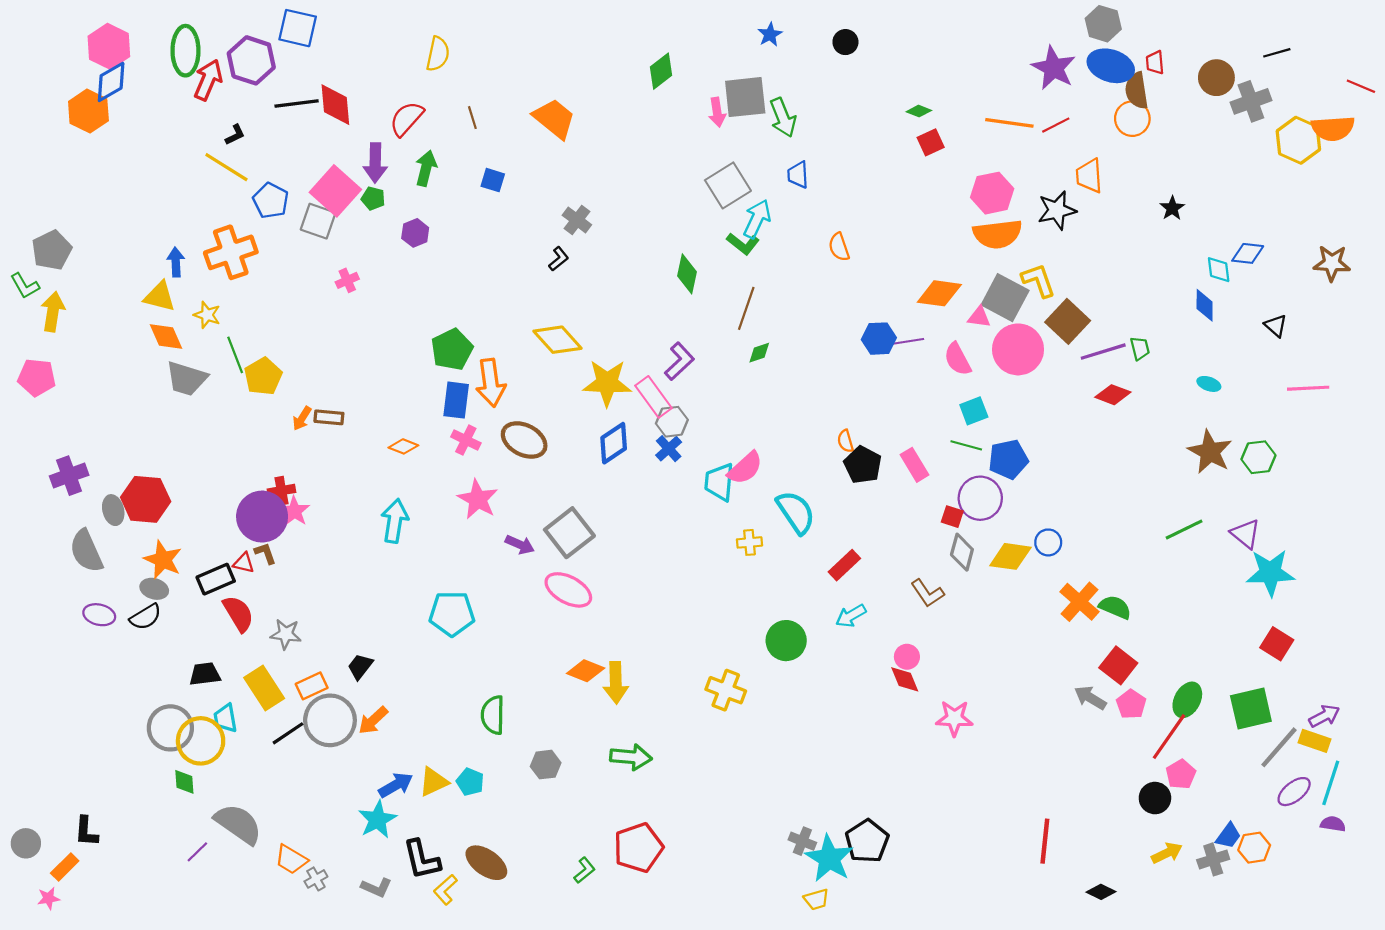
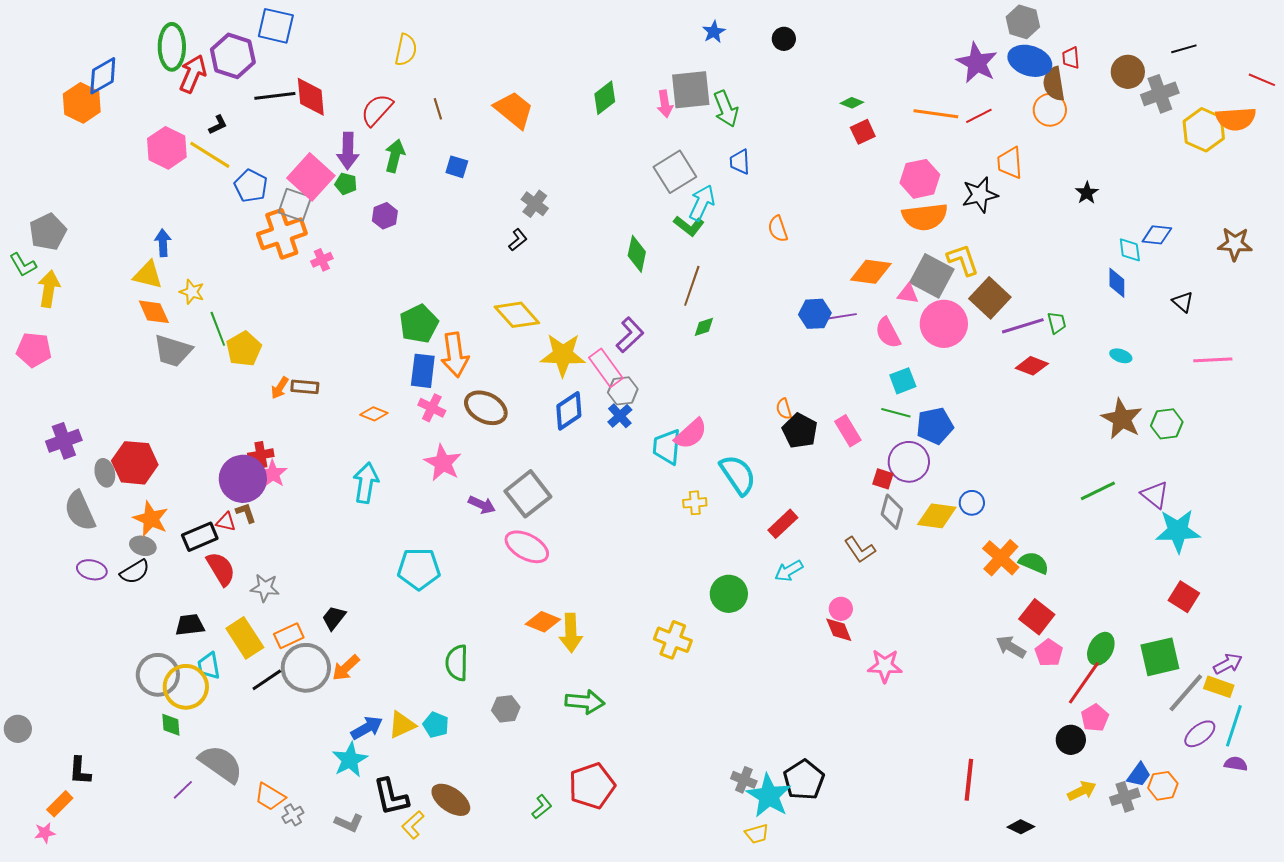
pink hexagon: (109, 46) -> (167, 148), moved
green diamond: (661, 71) -> (605, 98), moved
orange cross: (231, 252) -> (282, 234), moved
gray circle: (26, 843) -> (18, 729), moved

